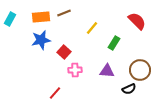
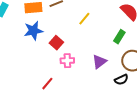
green rectangle: (114, 43) -> (119, 37), moved
purple triangle: (107, 71) -> (99, 62), turned -42

